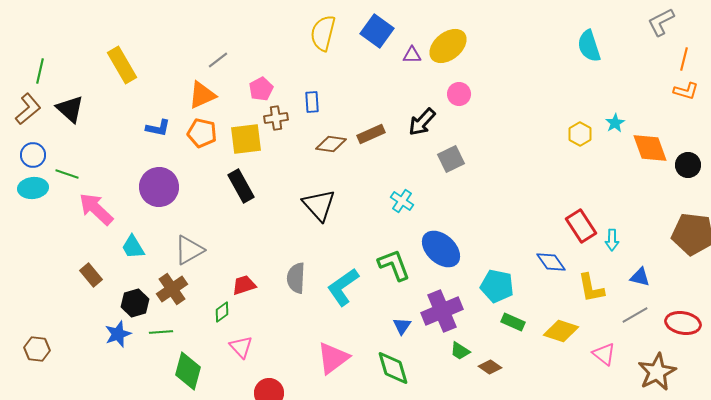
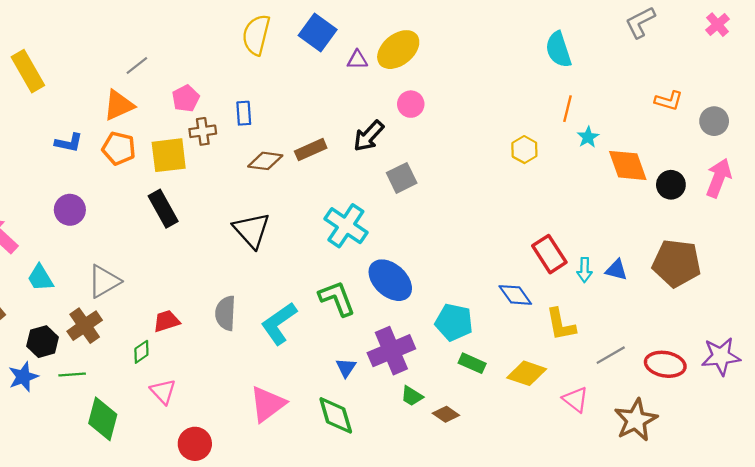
orange line: (684, 59) -> (568, 109), moved
yellow hexagon: (580, 134) -> (524, 150), moved
purple circle: (159, 187) -> (70, 210), size x0.7
cyan cross: (402, 201) -> (346, 226), size x1.6
blue triangle: (640, 277) -> (616, 270), moved

